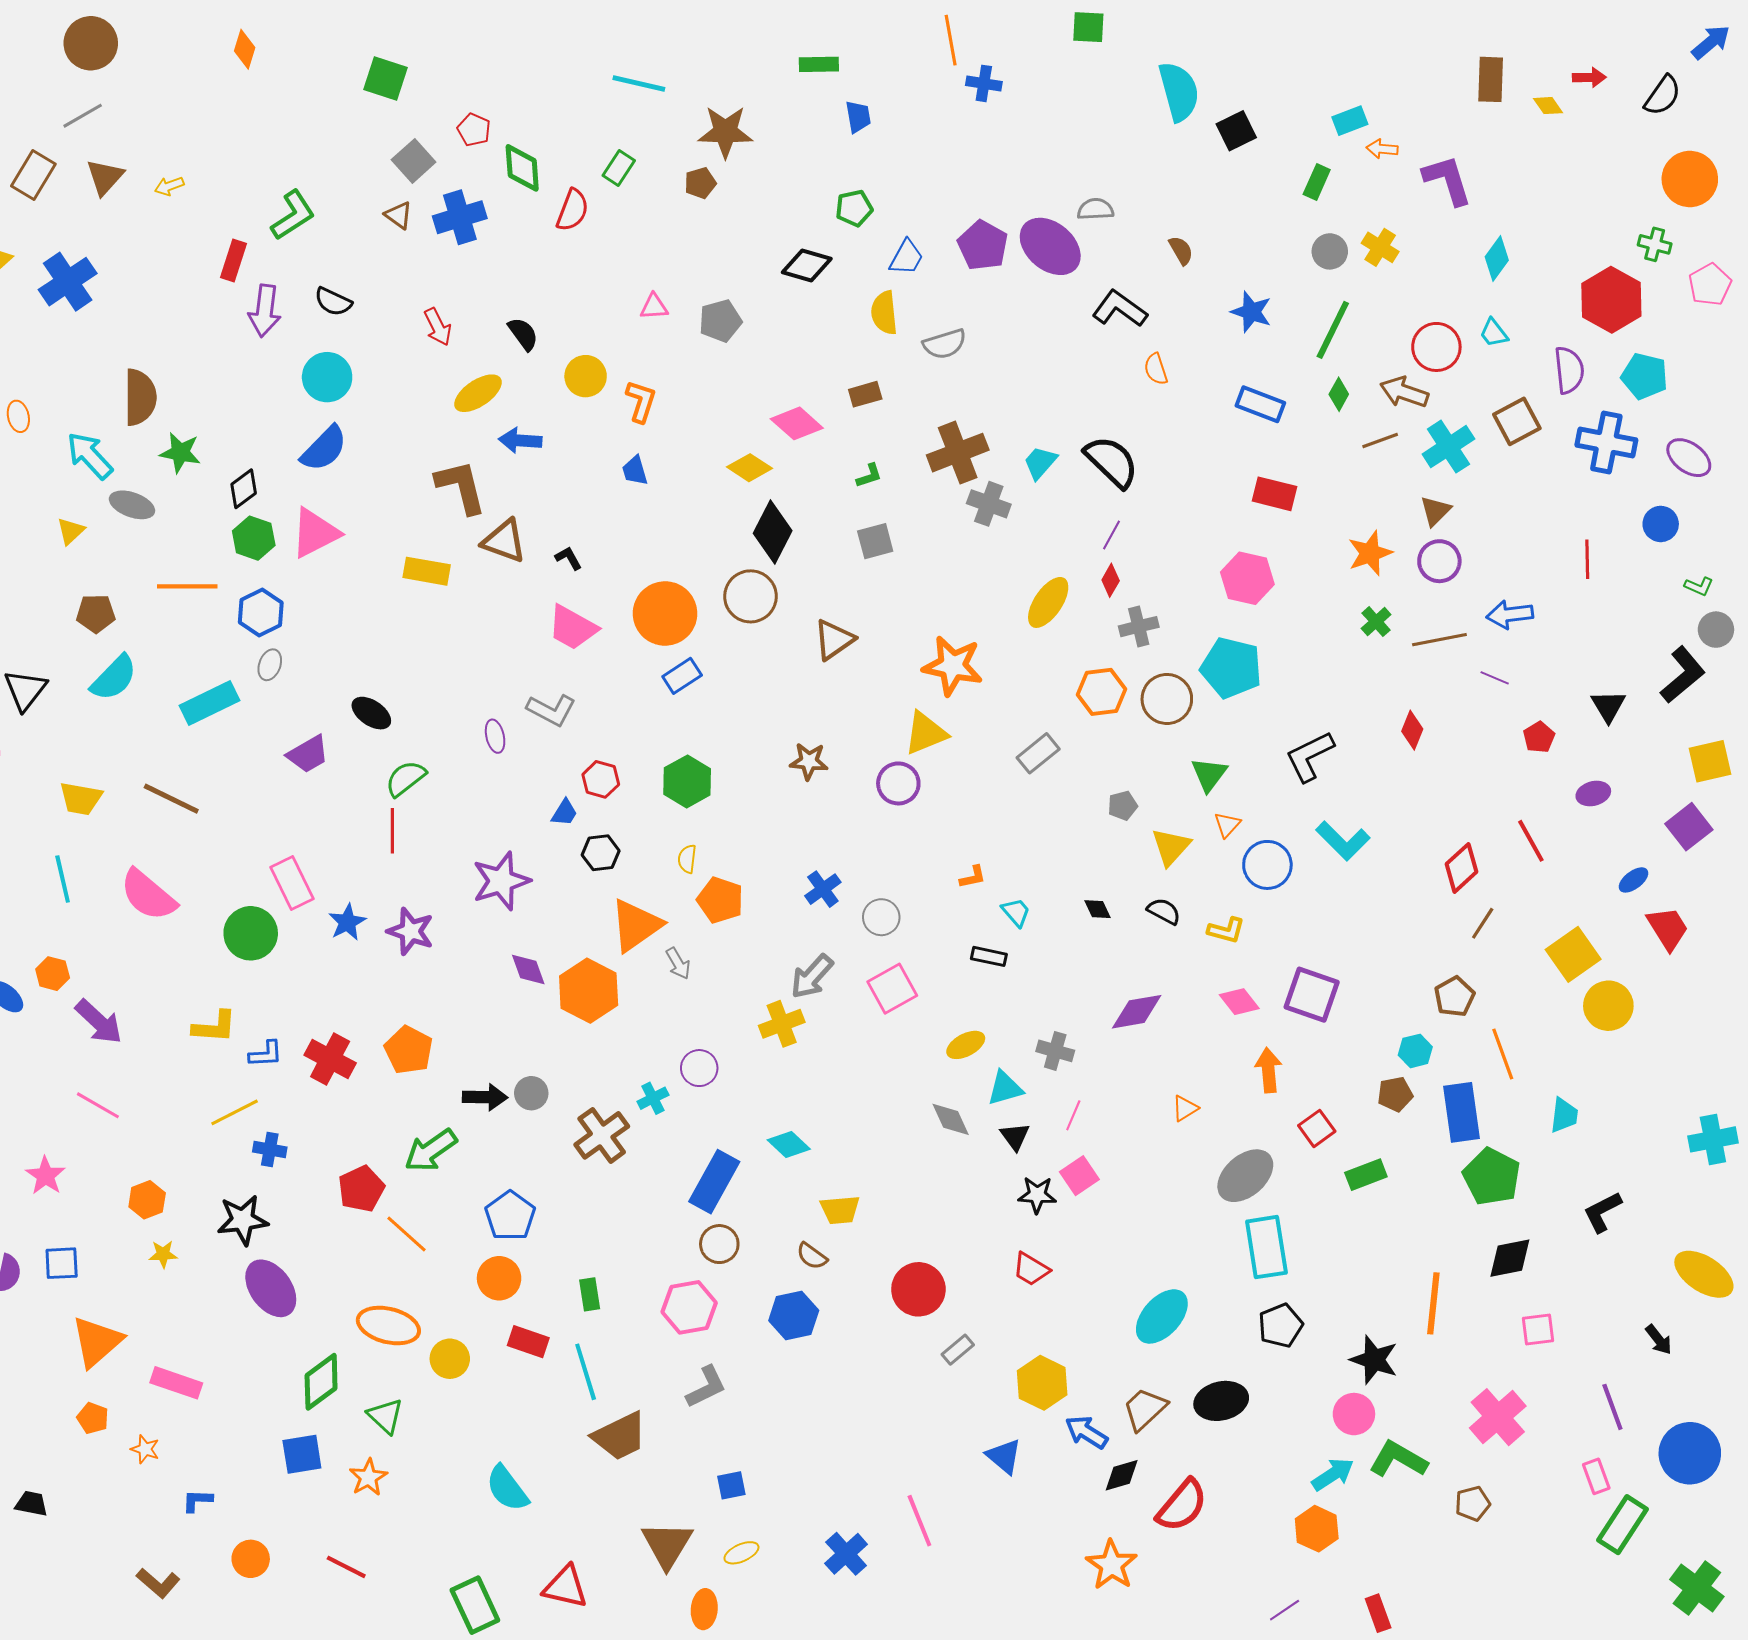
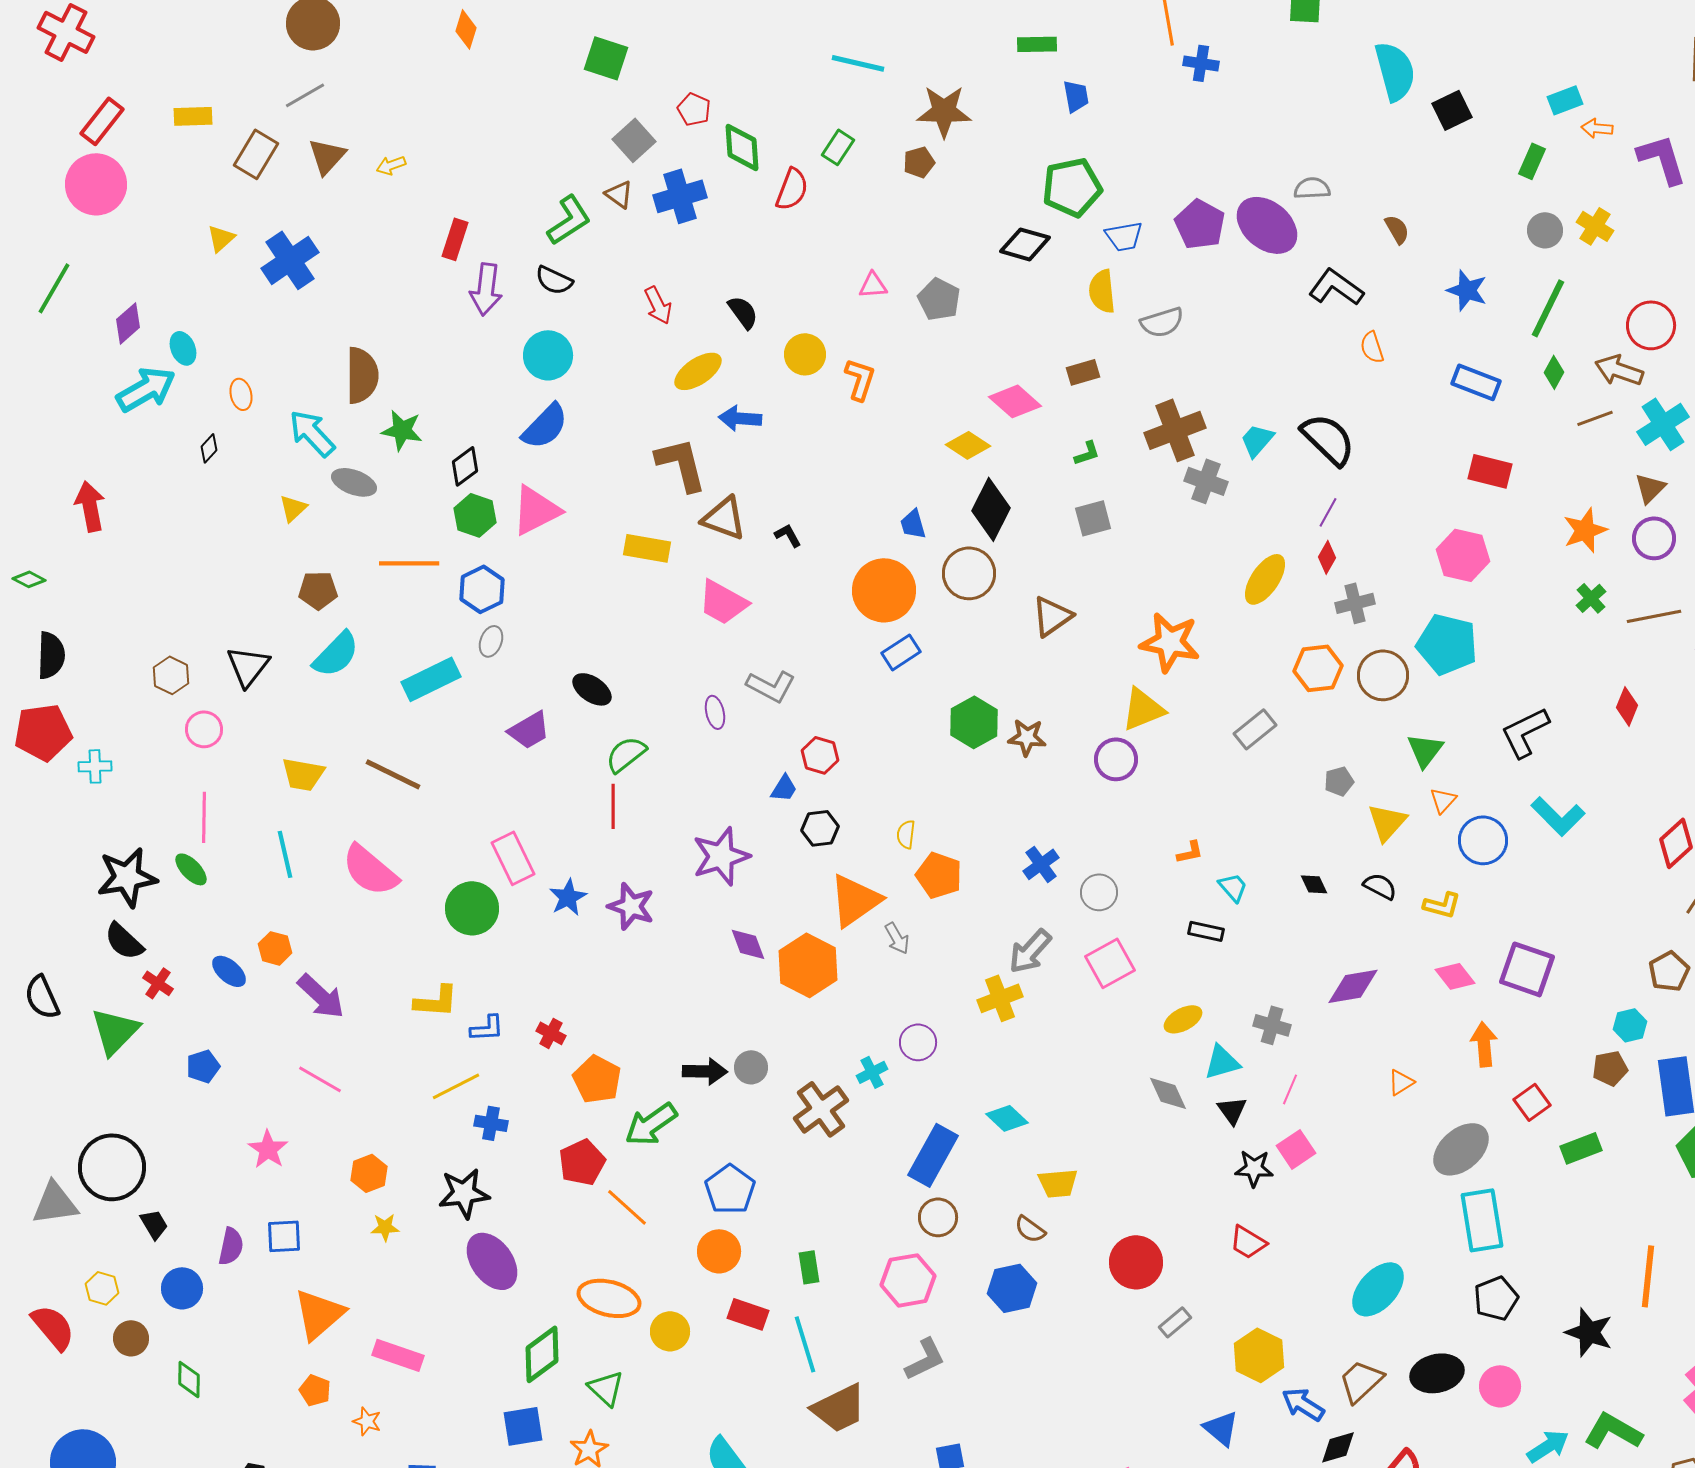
green pentagon: (854, 208) -> (1072, 187), size x1.6
green L-shape: (293, 215) -> (569, 220), moved
blue trapezoid: (906, 257) -> (1124, 236), turned 51
gray pentagon: (720, 321) -> (939, 299), turned -30
blue trapezoid: (635, 471) -> (913, 524), moved
pink trapezoid: (572, 628) -> (723, 602), moved
green hexagon: (687, 781) -> (974, 722), moved
orange pentagon: (409, 1050) -> (597, 1079), moved
red cross: (330, 1059) -> (551, 1033), size x0.6
pink circle: (1354, 1414) -> (1500, 1386), moved

